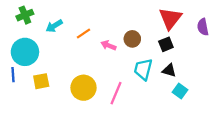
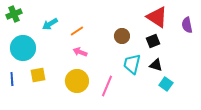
green cross: (25, 15) -> (14, 14), moved
red triangle: (170, 18) -> (157, 17), turned -35
pink arrow: (108, 45) -> (80, 52), moved
blue line: (13, 75) -> (12, 79), moved

